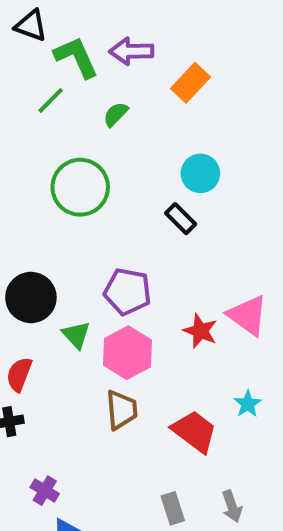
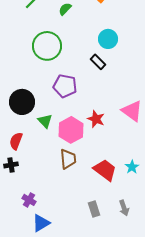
purple pentagon: (127, 292) -> (65, 86), moved
red star: (200, 331) -> (96, 119), moved
cyan star: (248, 404) -> (132, 167), moved

